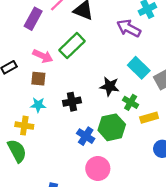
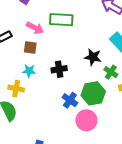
green rectangle: (72, 46) -> (61, 20), turned 45
pink circle: (98, 169) -> (86, 120), moved

